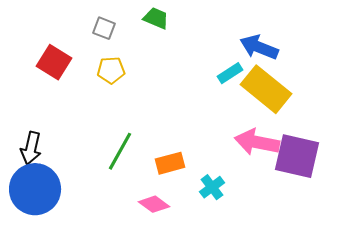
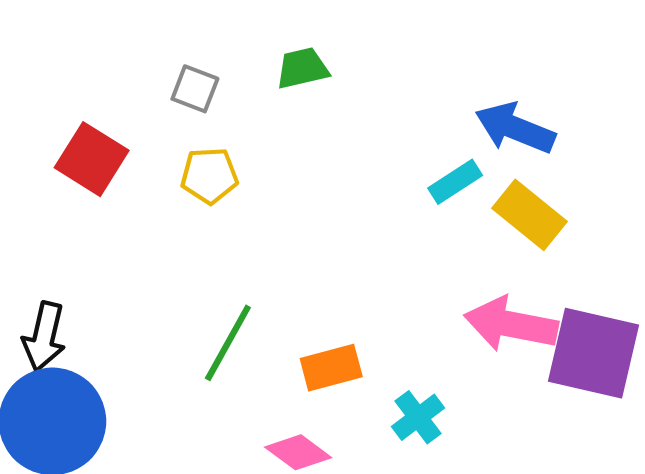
green trapezoid: (156, 18) -> (302, 68), turned -36
yellow rectangle: (266, 89) -> (530, 215), size x0.7

